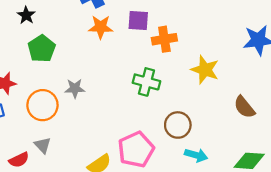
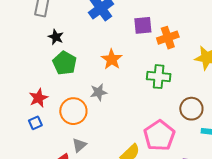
black star: (26, 15) -> (56, 37), moved
orange star: (101, 27) -> (112, 59), moved, turned -30
gray triangle: (43, 145) -> (79, 145), turned 42

